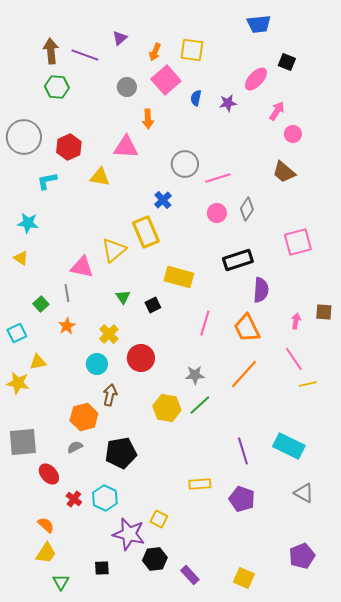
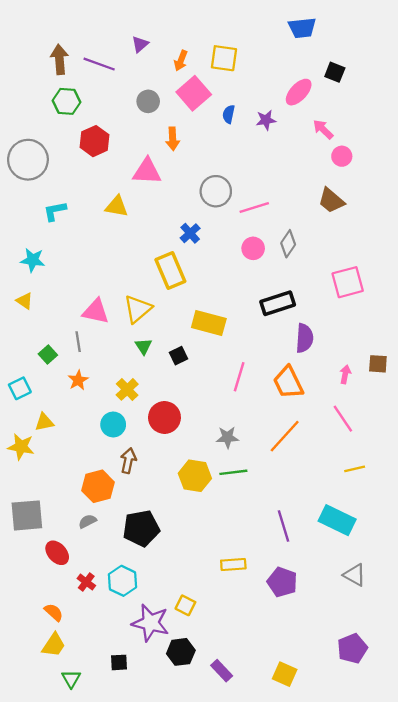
pink arrow: (277, 111) -> (323, 129), turned -78
red hexagon: (69, 147) -> (94, 141), moved
yellow triangle: (114, 250) -> (138, 309), moved
yellow line: (308, 384) -> (355, 469), moved
green line: (200, 405) -> (233, 472), turned 35

